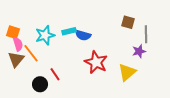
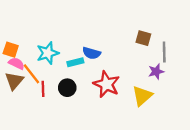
cyan rectangle: (69, 31) -> (75, 62), moved
pink semicircle: (18, 44) -> (16, 63), turned -48
red line: (55, 74) -> (43, 89), moved, turned 32
black circle: (40, 84) -> (67, 88), moved

